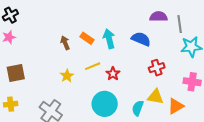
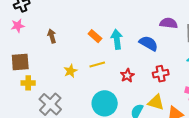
brown arrow: (65, 43) -> (52, 36), moved
red star: (113, 74) -> (127, 75), moved
yellow cross: (11, 104) -> (28, 83), moved

